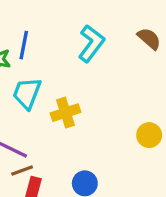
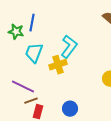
cyan L-shape: (91, 43) -> (69, 47), moved

